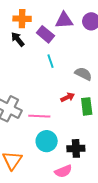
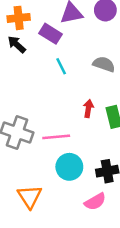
gray semicircle: (83, 74) -> (104, 64), moved
red arrow: (68, 97) -> (88, 109), turned -48

